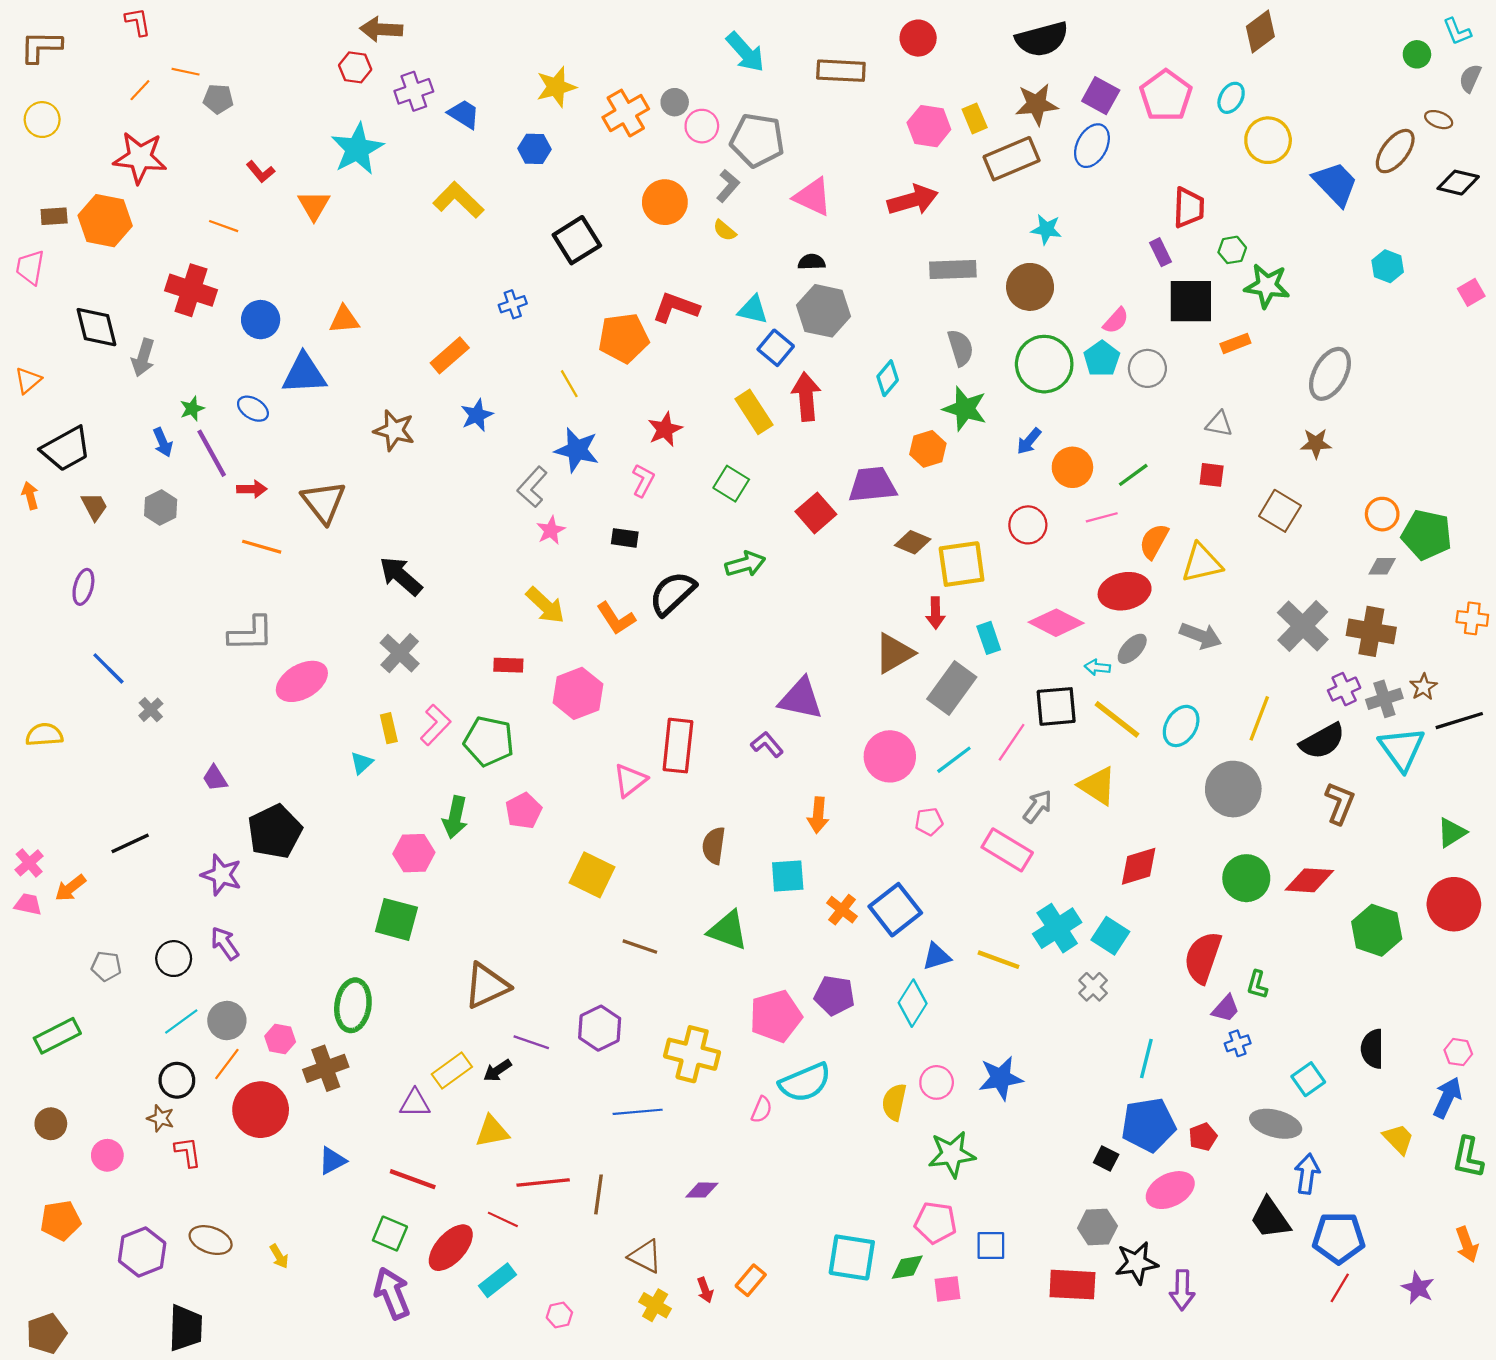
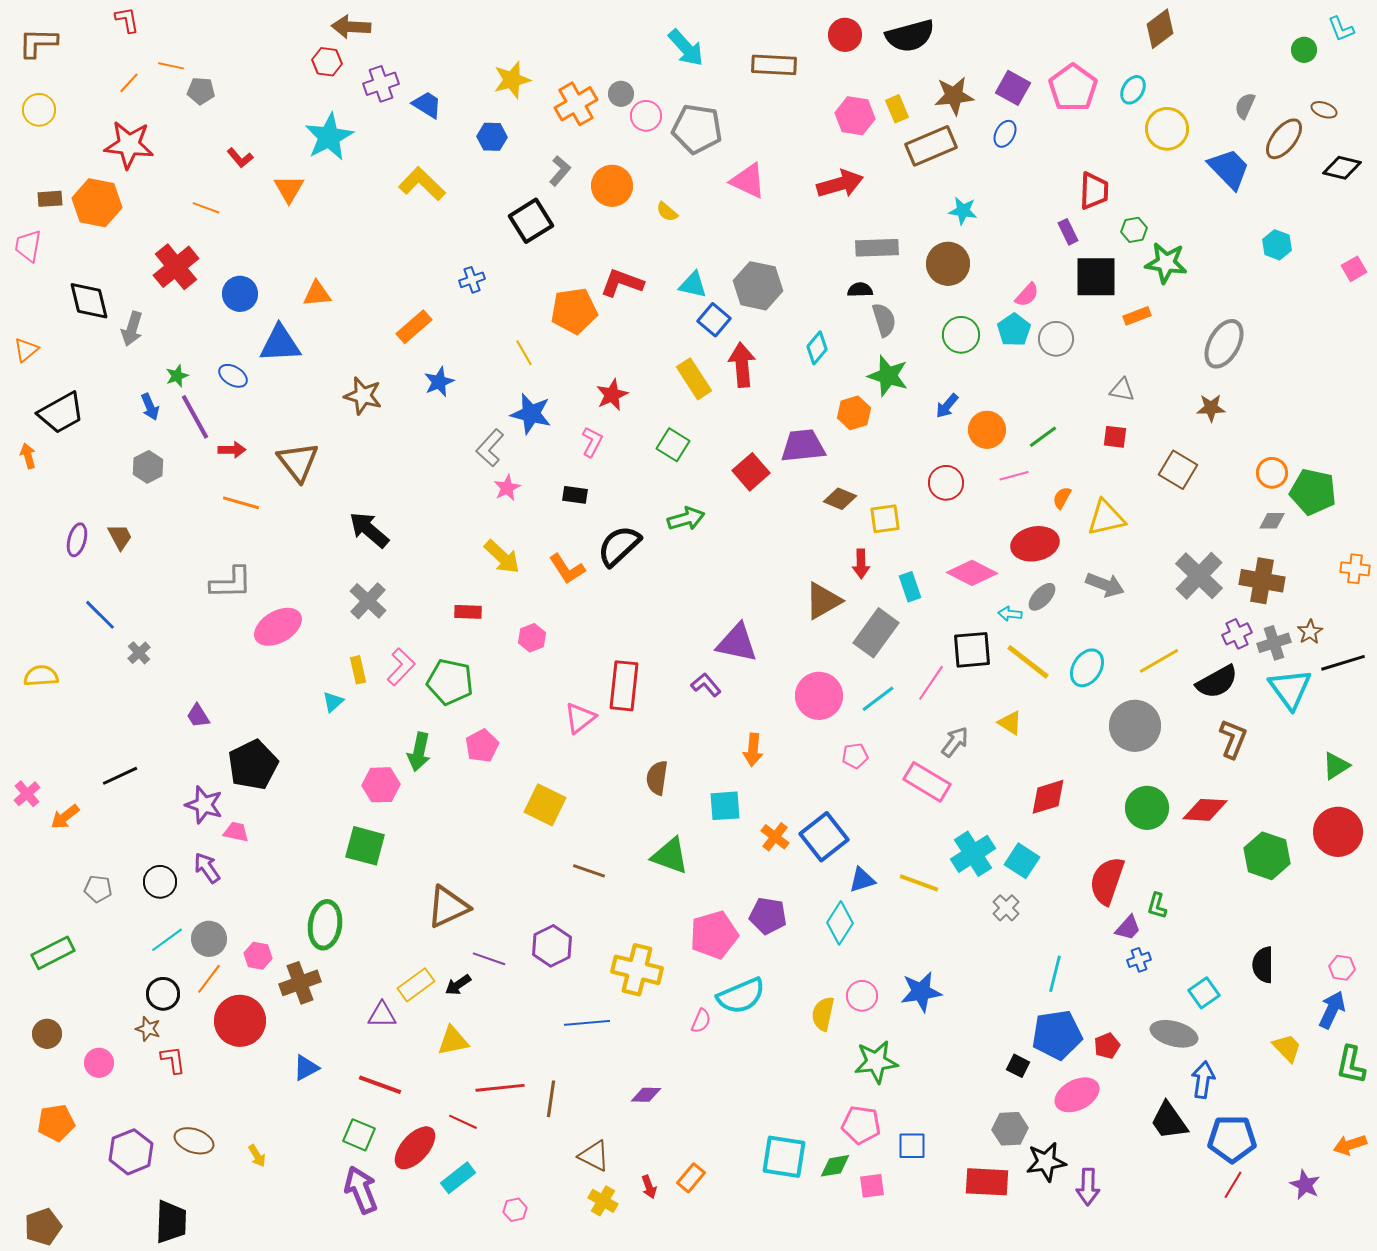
black semicircle: (1042, 39) -> (910, 36), moved
gray semicircle: (1470, 78) -> (1245, 106), moved
blue ellipse: (1092, 146) -> (1005, 134), size x0.7
gray L-shape: (728, 186) -> (560, 171), moved
black semicircle: (812, 262) -> (860, 290), moved
red cross: (191, 290) -> (176, 267), turned 33
green circle: (1044, 364) -> (961, 335), size x0.7
brown trapezoid: (94, 506) -> (120, 537), moved
orange semicircle: (1154, 541) -> (1062, 498), size x0.7
yellow square: (962, 564) -> (885, 519), size x0.7
pink hexagon: (578, 693) -> (532, 638), size x0.6
yellow line: (1259, 718) -> (1159, 661), turned 39
yellow triangle: (1097, 786) -> (1010, 723), size x0.7
pink trapezoid: (28, 904) -> (236, 832), moved
orange arrow: (1467, 1244) -> (1350, 1145), turned 92

